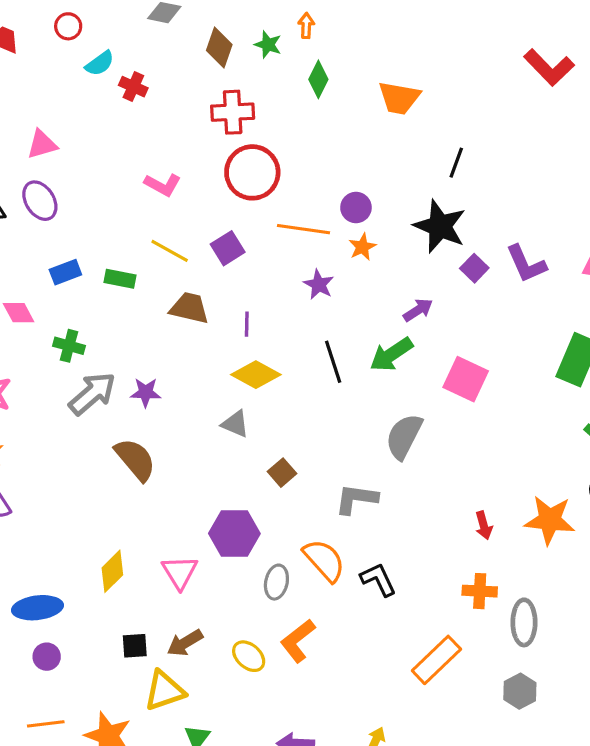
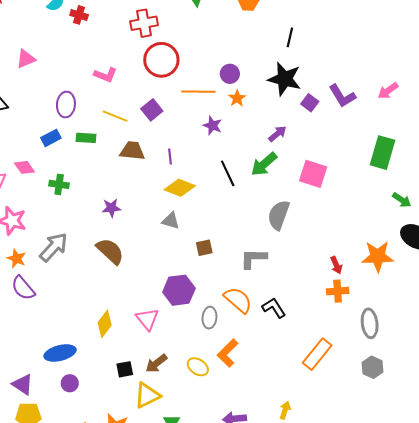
purple ellipse: (40, 201) -> (66, 104), moved, turned 45
gray arrow: (92, 394) -> (54, 247), moved
brown square: (282, 473) -> (204, 248), turned 36
orange cross: (480, 591) -> (338, 291), moved

